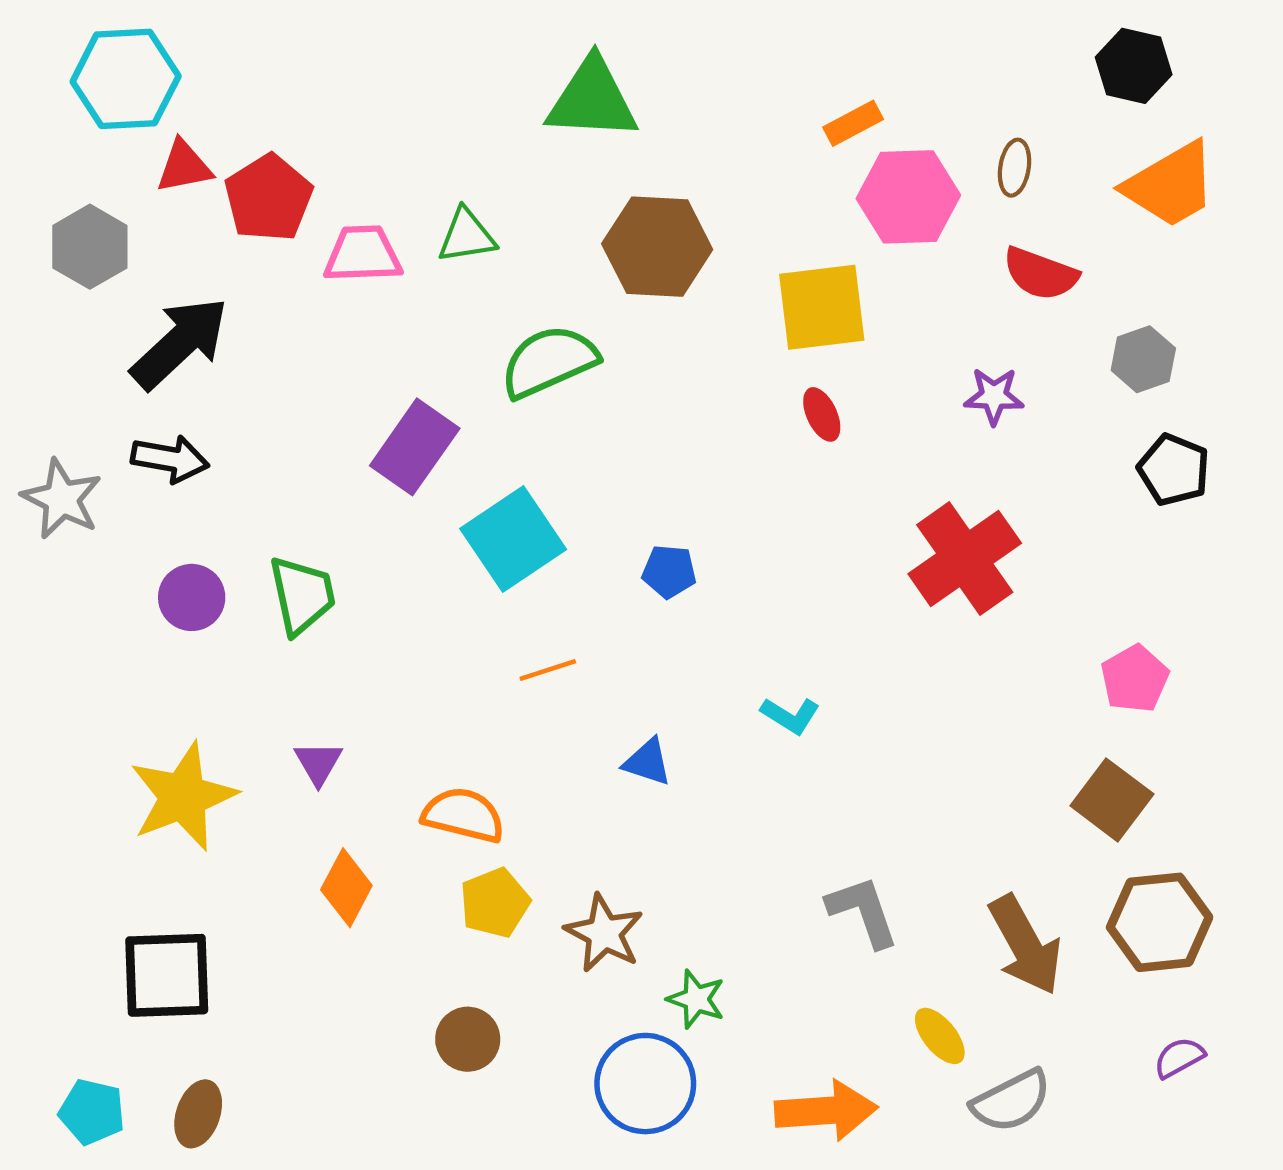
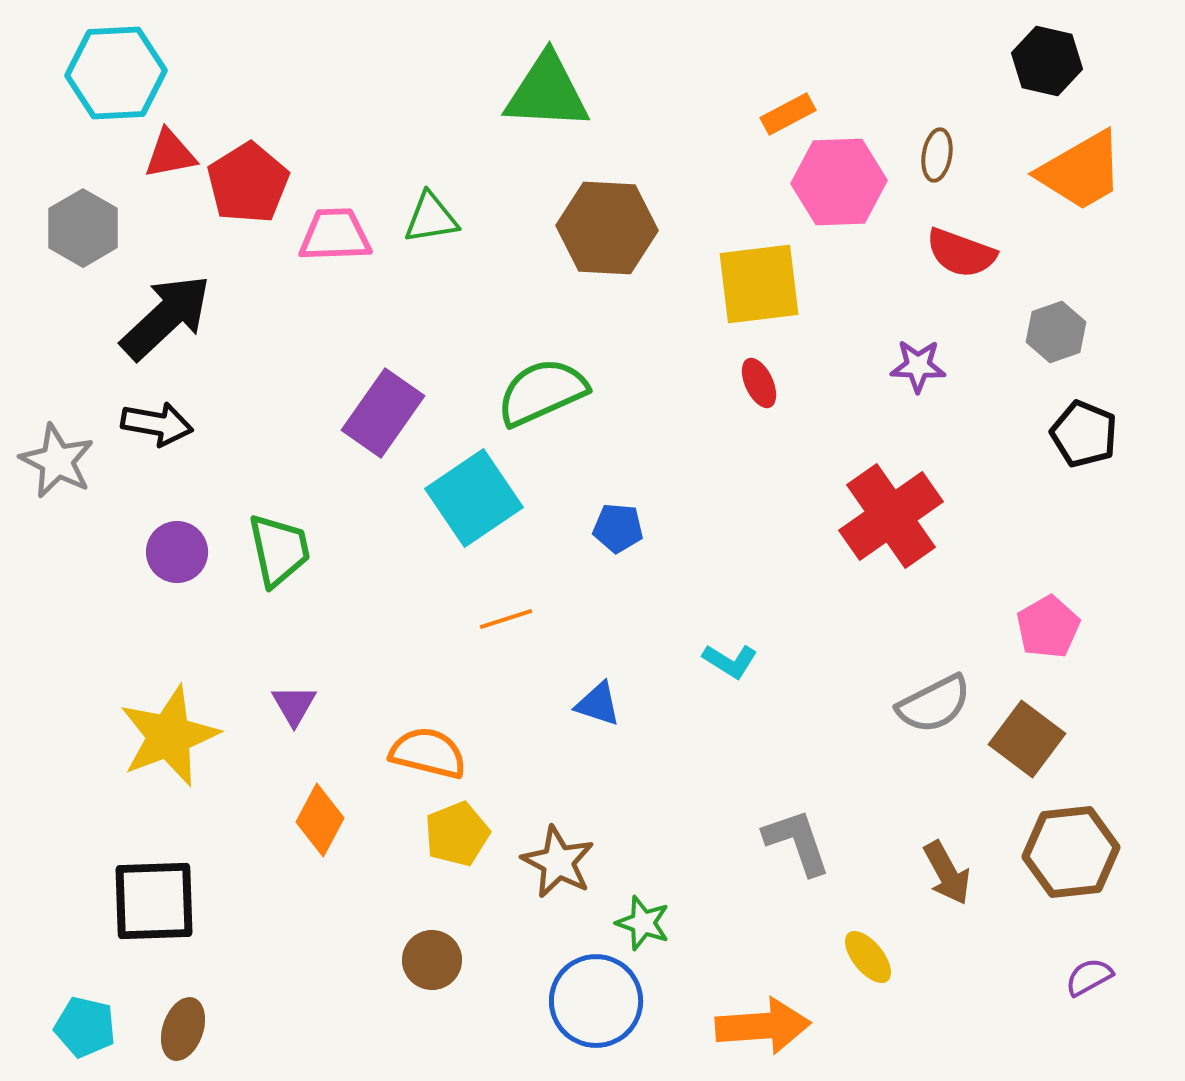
green semicircle: (549, 361) -> (542, 392), moved
brown arrow: (1025, 945) -> (947, 873), size x0.7
gray semicircle: (1011, 1101) -> (934, 704), moved

